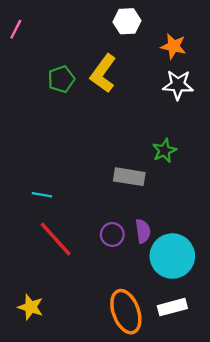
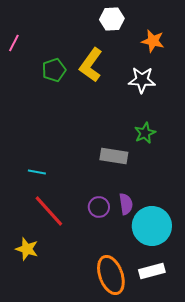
pink line: (16, 29) -> (14, 43), moved
white star: (178, 85) -> (142, 80), moved
yellow star: (31, 307) -> (27, 249), moved

